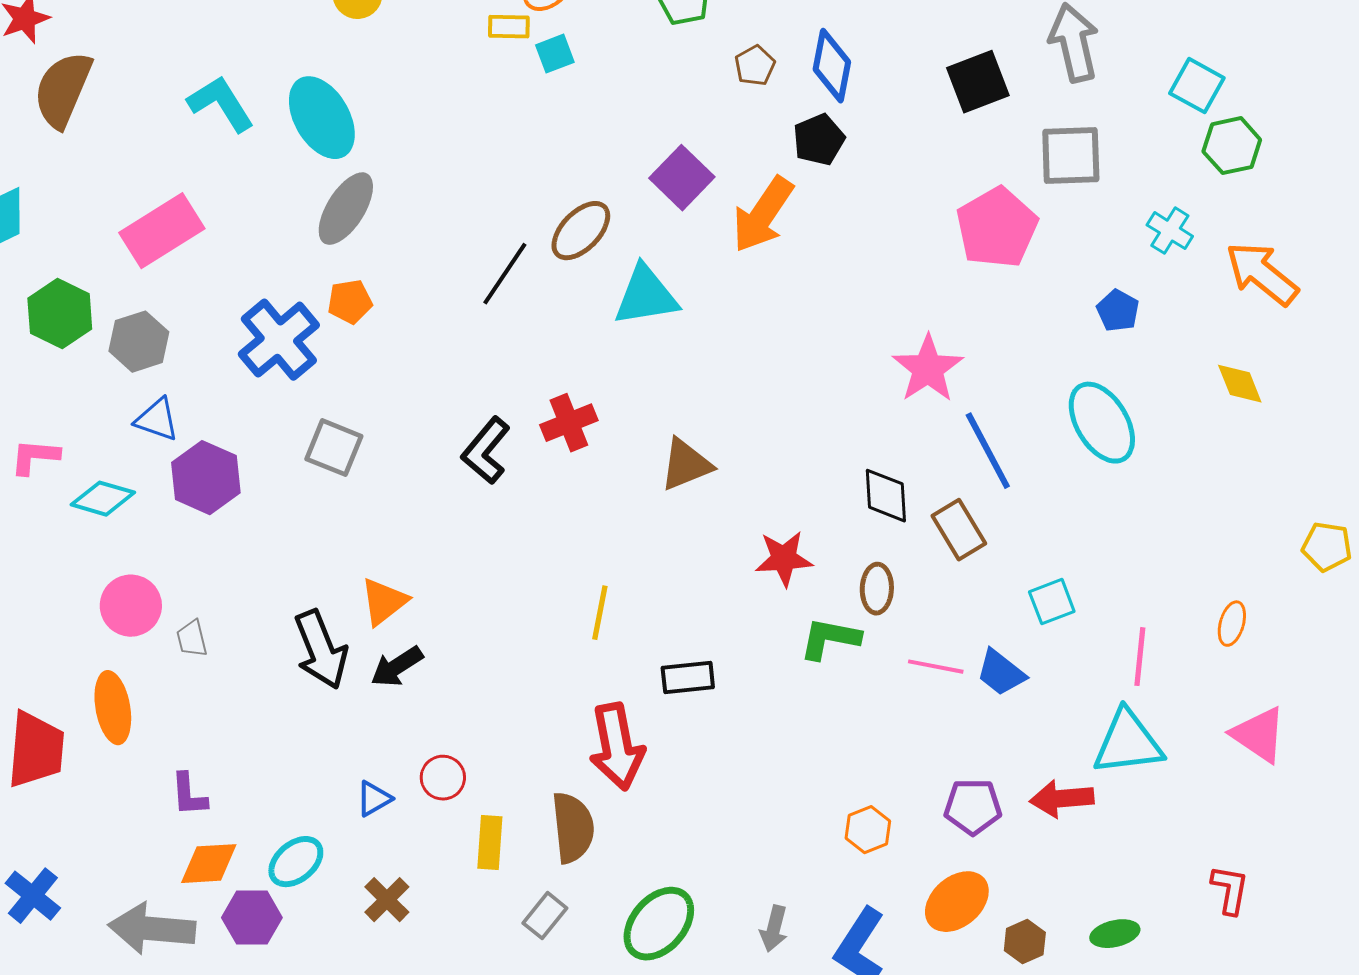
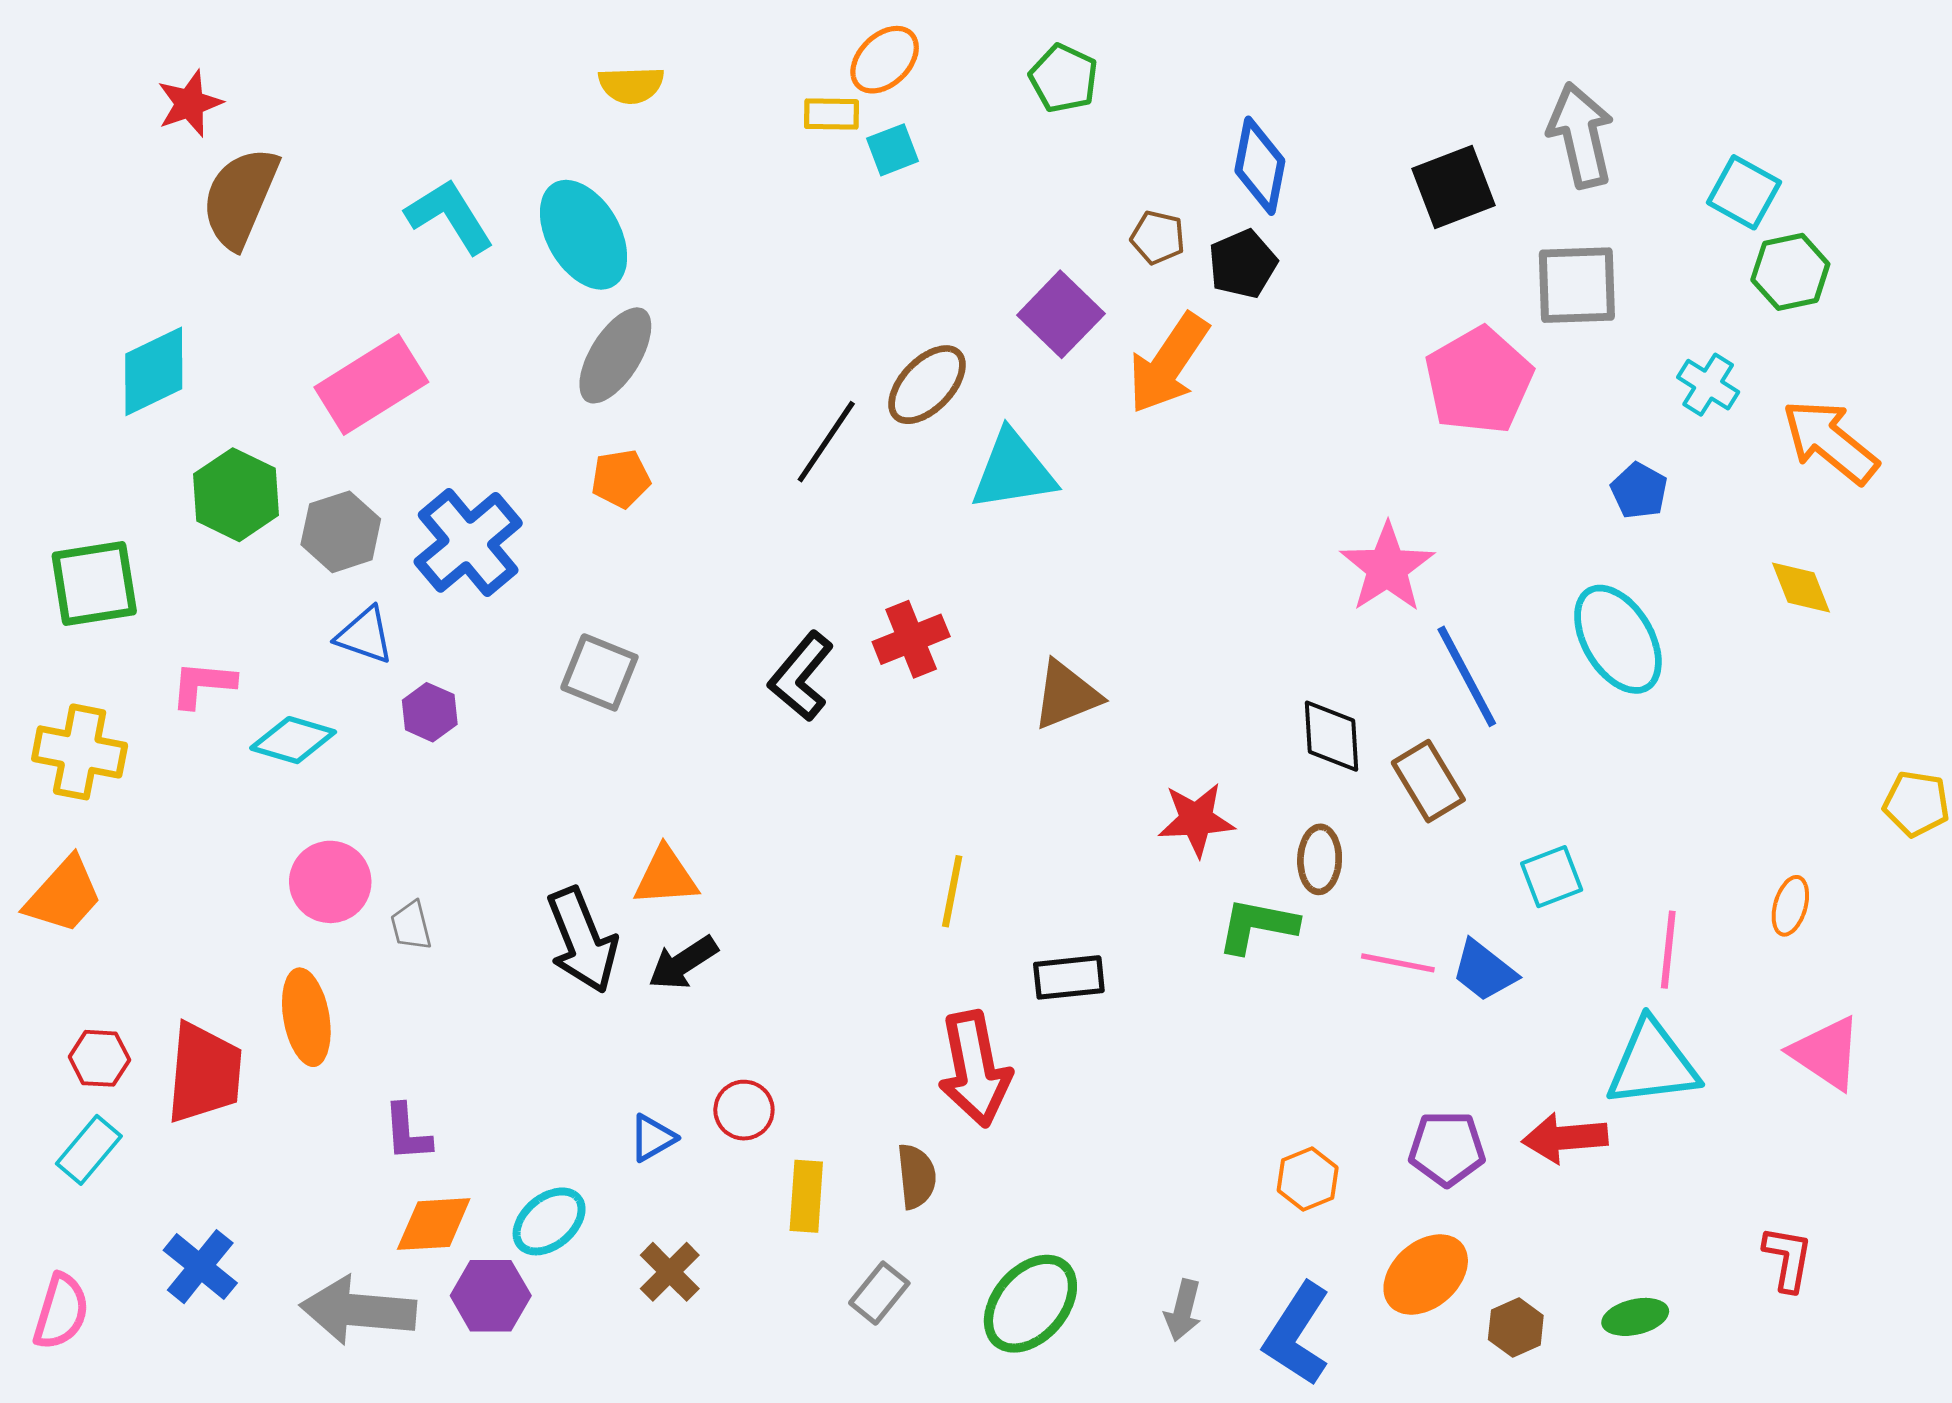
brown pentagon: (755, 66) -> (1158, 237), moved, turned -30
blue cross: (279, 340) -> (468, 542), moved
purple hexagon: (206, 478) -> (430, 712), size x0.6
orange triangle: (384, 602) -> (666, 877), turned 34
brown semicircle: (573, 828) -> (916, 1176), size x0.7

